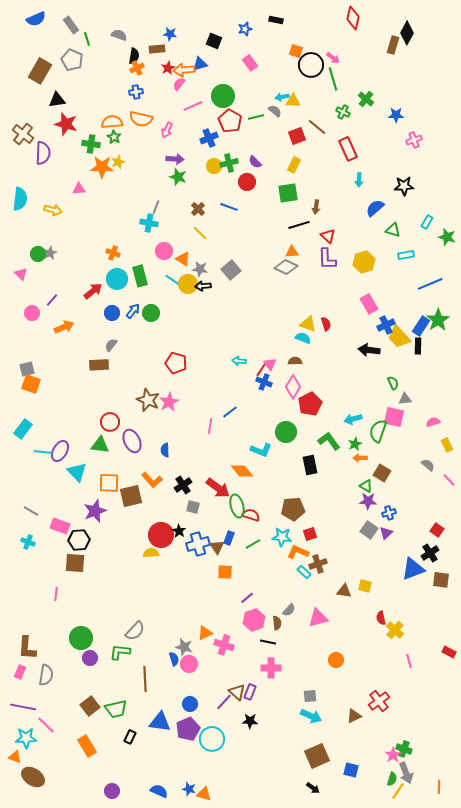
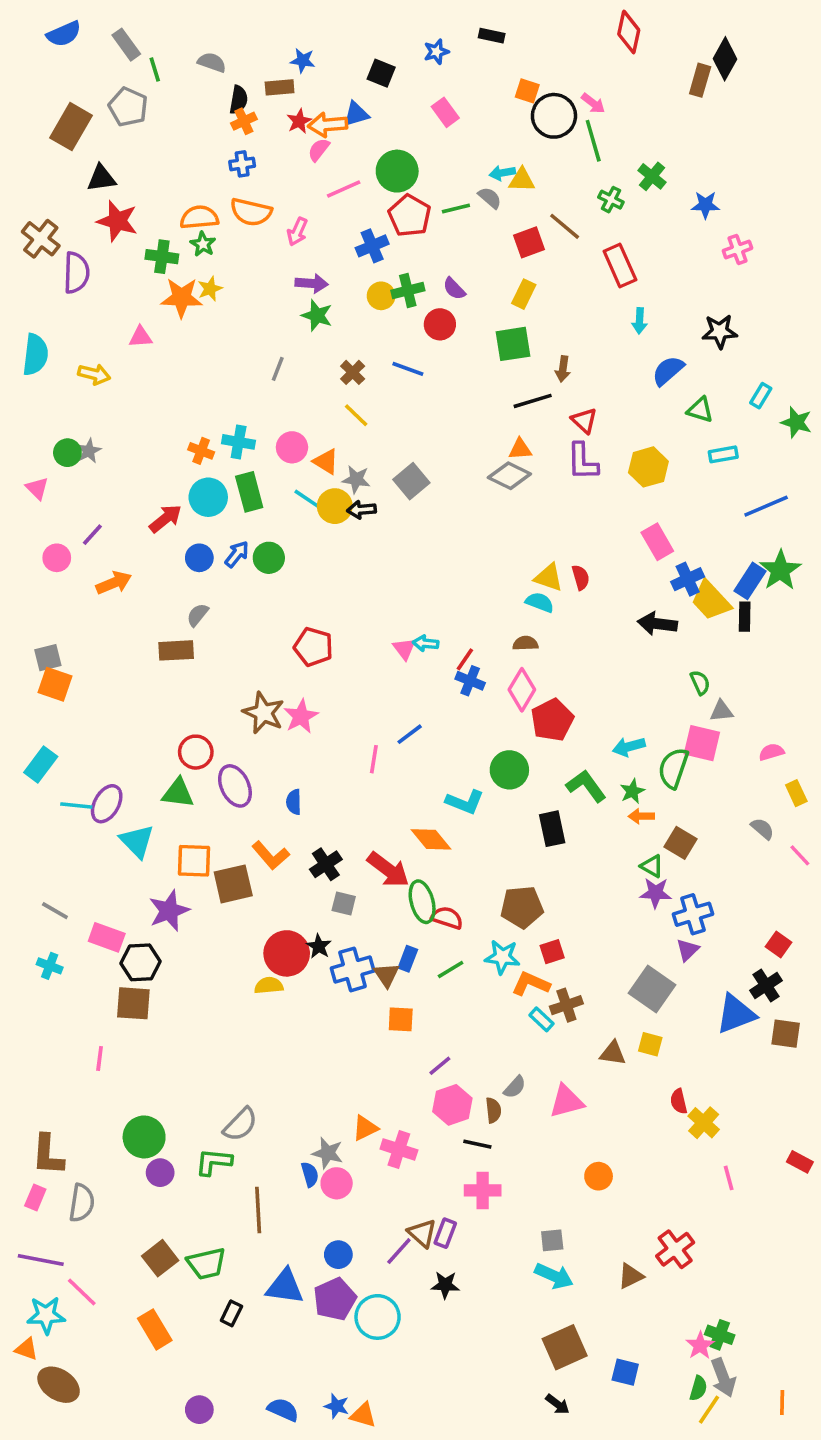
cyan cross: (149, 223) -> (239, 442), moved
pink triangle: (270, 364) -> (404, 649), moved
blue cross: (389, 513) -> (693, 914), size x1.5
gray square: (369, 530) -> (652, 989), moved, size x1.4

